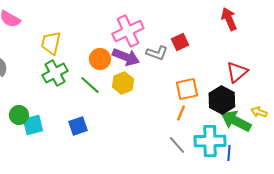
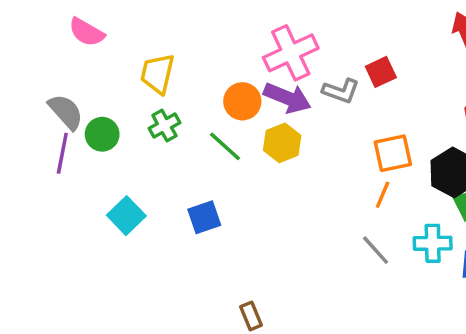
green cross: (55, 73) -> (164, 126), size x0.7
green circle: (19, 115) -> (102, 134), moved
cyan square: (33, 125) -> (126, 216), turned -30
cyan cross: (210, 141) -> (433, 243), size x0.7

